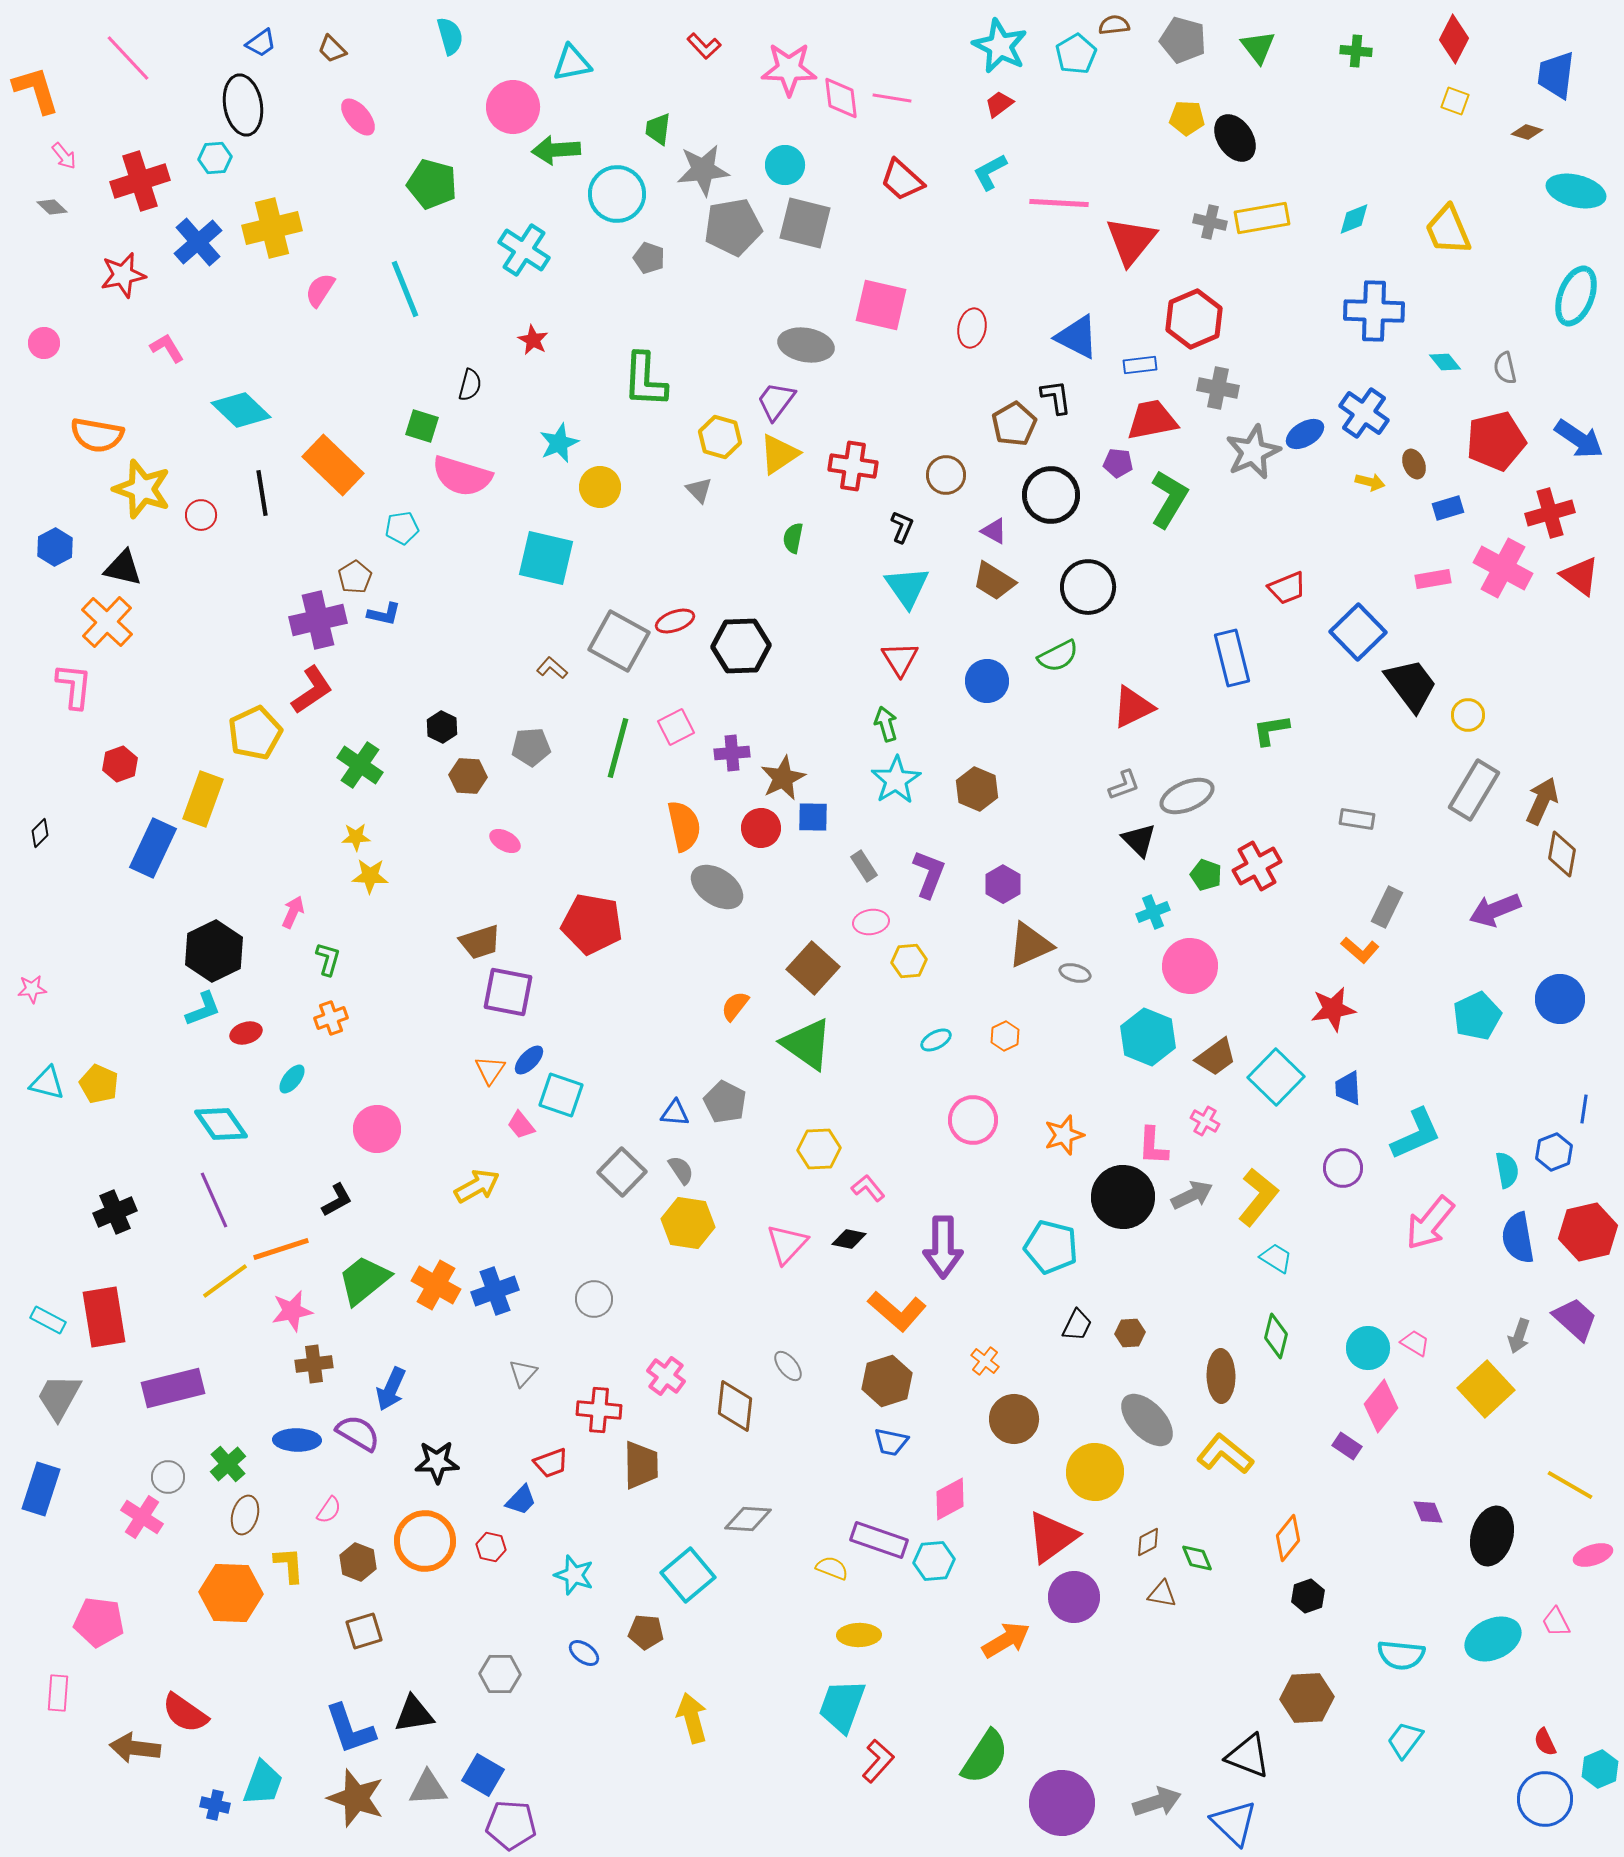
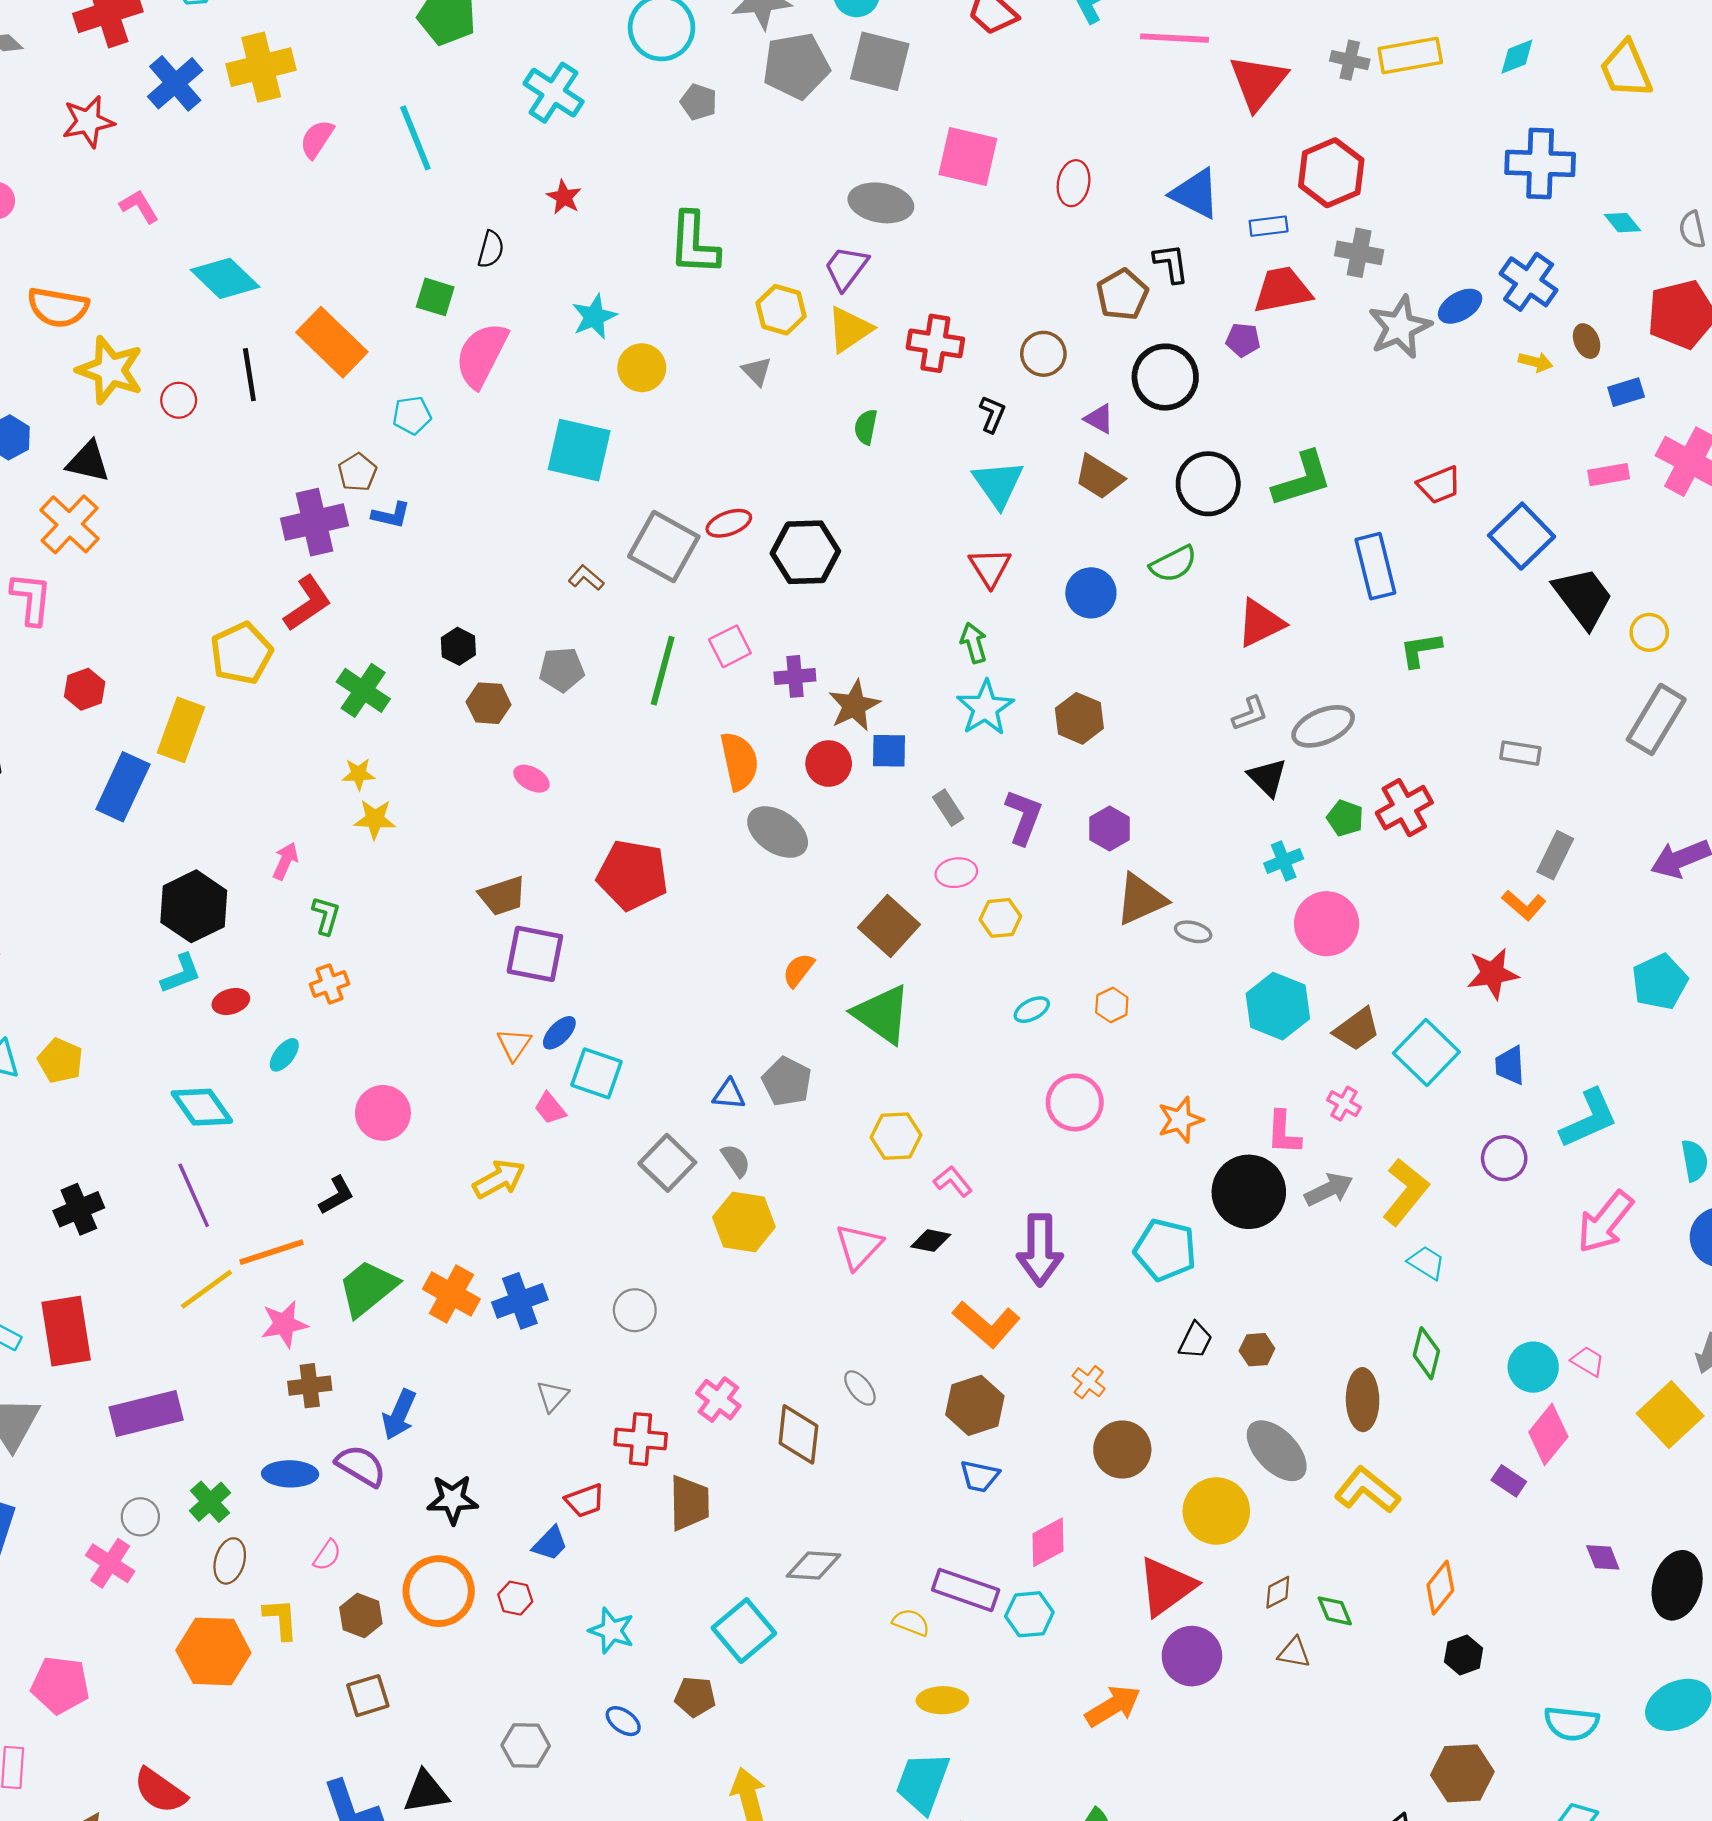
pink semicircle: (462, 476) -> (482, 355), turned 100
green L-shape: (1169, 499) -> (1302, 479), moved, turned 42

